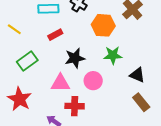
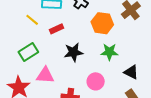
yellow line: (14, 29) -> (32, 20), moved
pink circle: (93, 81) -> (96, 81), moved
pink triangle: (60, 83) -> (45, 75), moved

